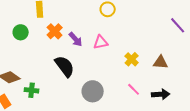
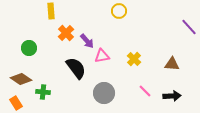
green circle: (21, 32) -> (29, 48), moved
pink triangle: (101, 42) -> (102, 56), moved
yellow cross: (132, 59) -> (134, 59), moved

